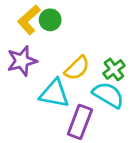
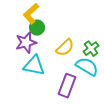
green circle: (50, 20) -> (37, 28), moved
cyan triangle: (54, 94) -> (34, 66), moved

